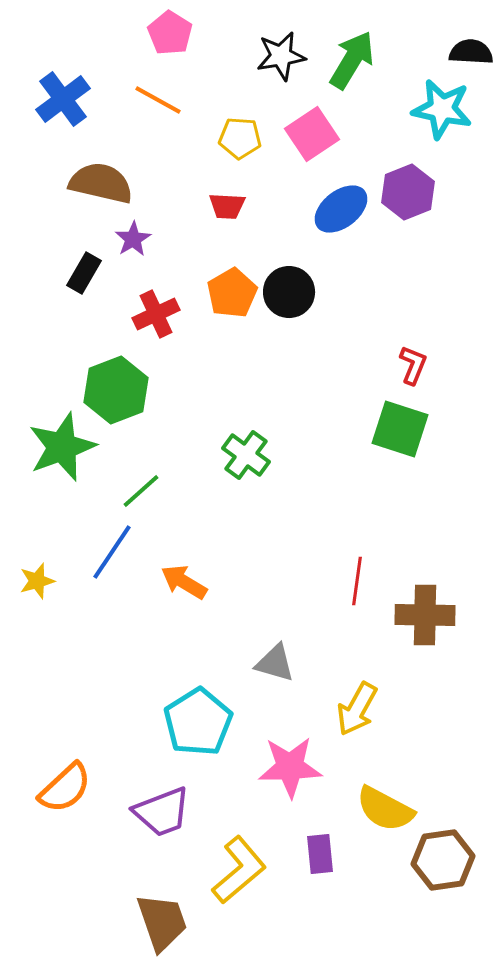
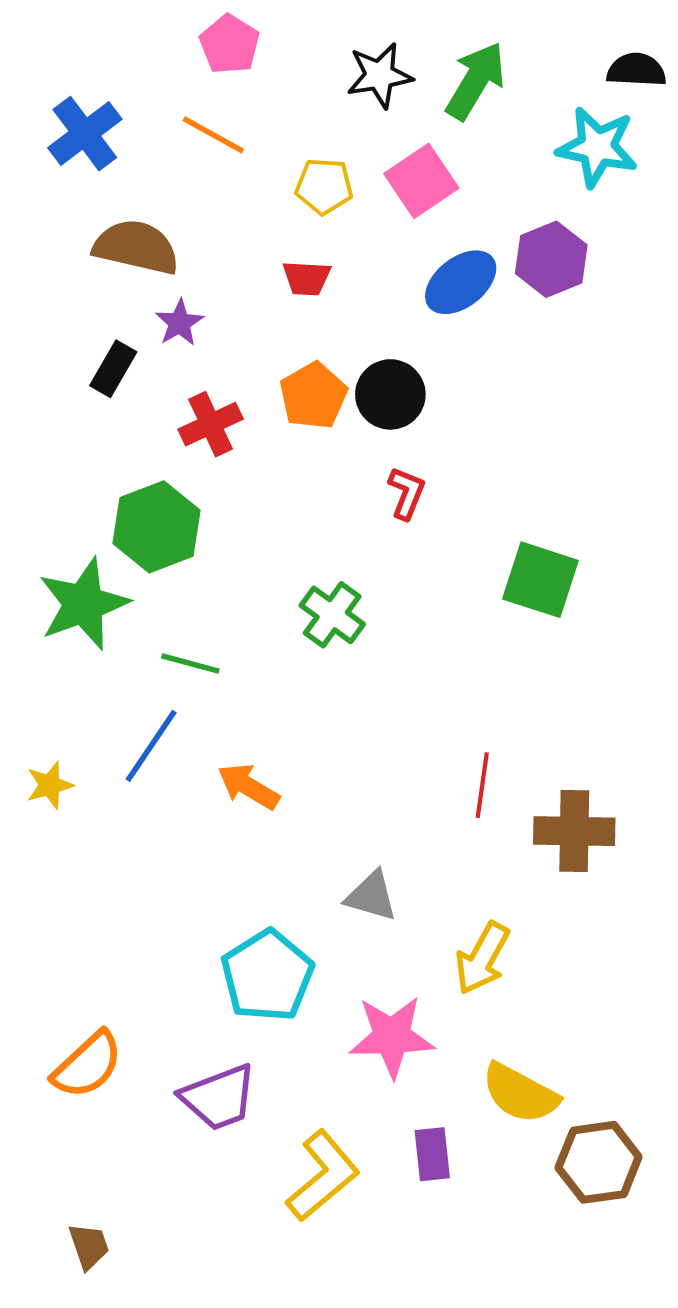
red L-shape: (413, 365) -> (407, 493), moved
green line: (141, 491) -> (190, 663), turned 57
brown trapezoid: (162, 922) -> (89, 1246), moved, size x0.6

